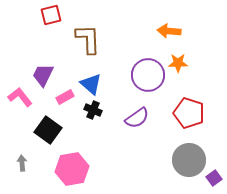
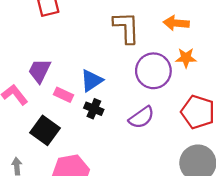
brown L-shape: (88, 39) -> (126, 27), moved
blue triangle: (91, 84) -> (92, 81), turned 45
pink rectangle: (65, 97) -> (63, 95), turned 54

